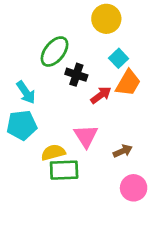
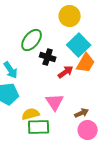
cyan square: (119, 58) -> (79, 45), size x1.6
pink circle: (134, 188) -> (88, 130), moved

